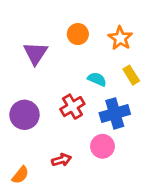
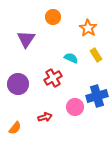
orange circle: (78, 34) -> (53, 17), moved
blue cross: (115, 113) -> (97, 96), moved

